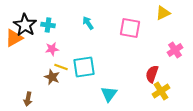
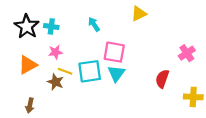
yellow triangle: (163, 13) -> (139, 14), moved
pink square: (130, 28) -> (114, 52), moved
orange triangle: (14, 38) -> (28, 65), moved
yellow cross: (161, 91) -> (193, 97), moved, turned 36
cyan triangle: (109, 94) -> (116, 73), moved

